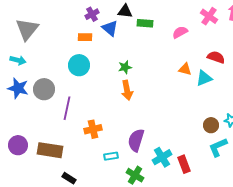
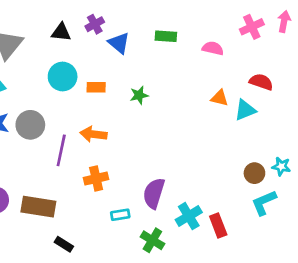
black triangle: (125, 11) -> (61, 32), moved
pink cross: (209, 16) -> (252, 27), turned 30
pink semicircle: (180, 32) -> (213, 48), turned 42
orange rectangle: (85, 37) -> (96, 87), moved
cyan circle: (79, 65) -> (63, 77), moved
orange arrow: (127, 90) -> (93, 134), moved, turned 108

